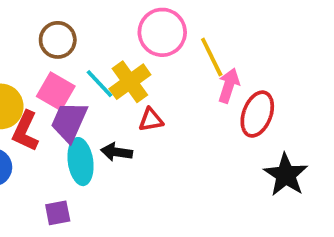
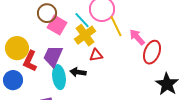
yellow line: (212, 57) -> (116, 26), moved
cyan line: (100, 84) -> (82, 20), moved
pink arrow: (229, 86) -> (137, 37), turned -60
pink square: (56, 91) -> (57, 25), moved

